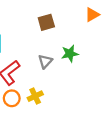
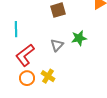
yellow cross: (35, 96) -> (48, 76), turned -32

